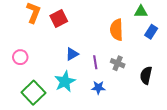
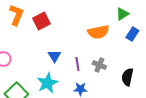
green triangle: (141, 12) -> (122, 14), turned -32
orange semicircle: (117, 30) -> (98, 32), turned -100
blue triangle: (72, 54) -> (54, 56), turned -32

